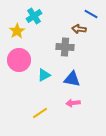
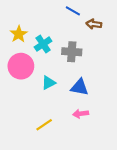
blue line: (91, 14) -> (73, 11), moved
cyan cross: (34, 16) -> (43, 44), moved
brown arrow: (79, 29) -> (94, 24), moved

